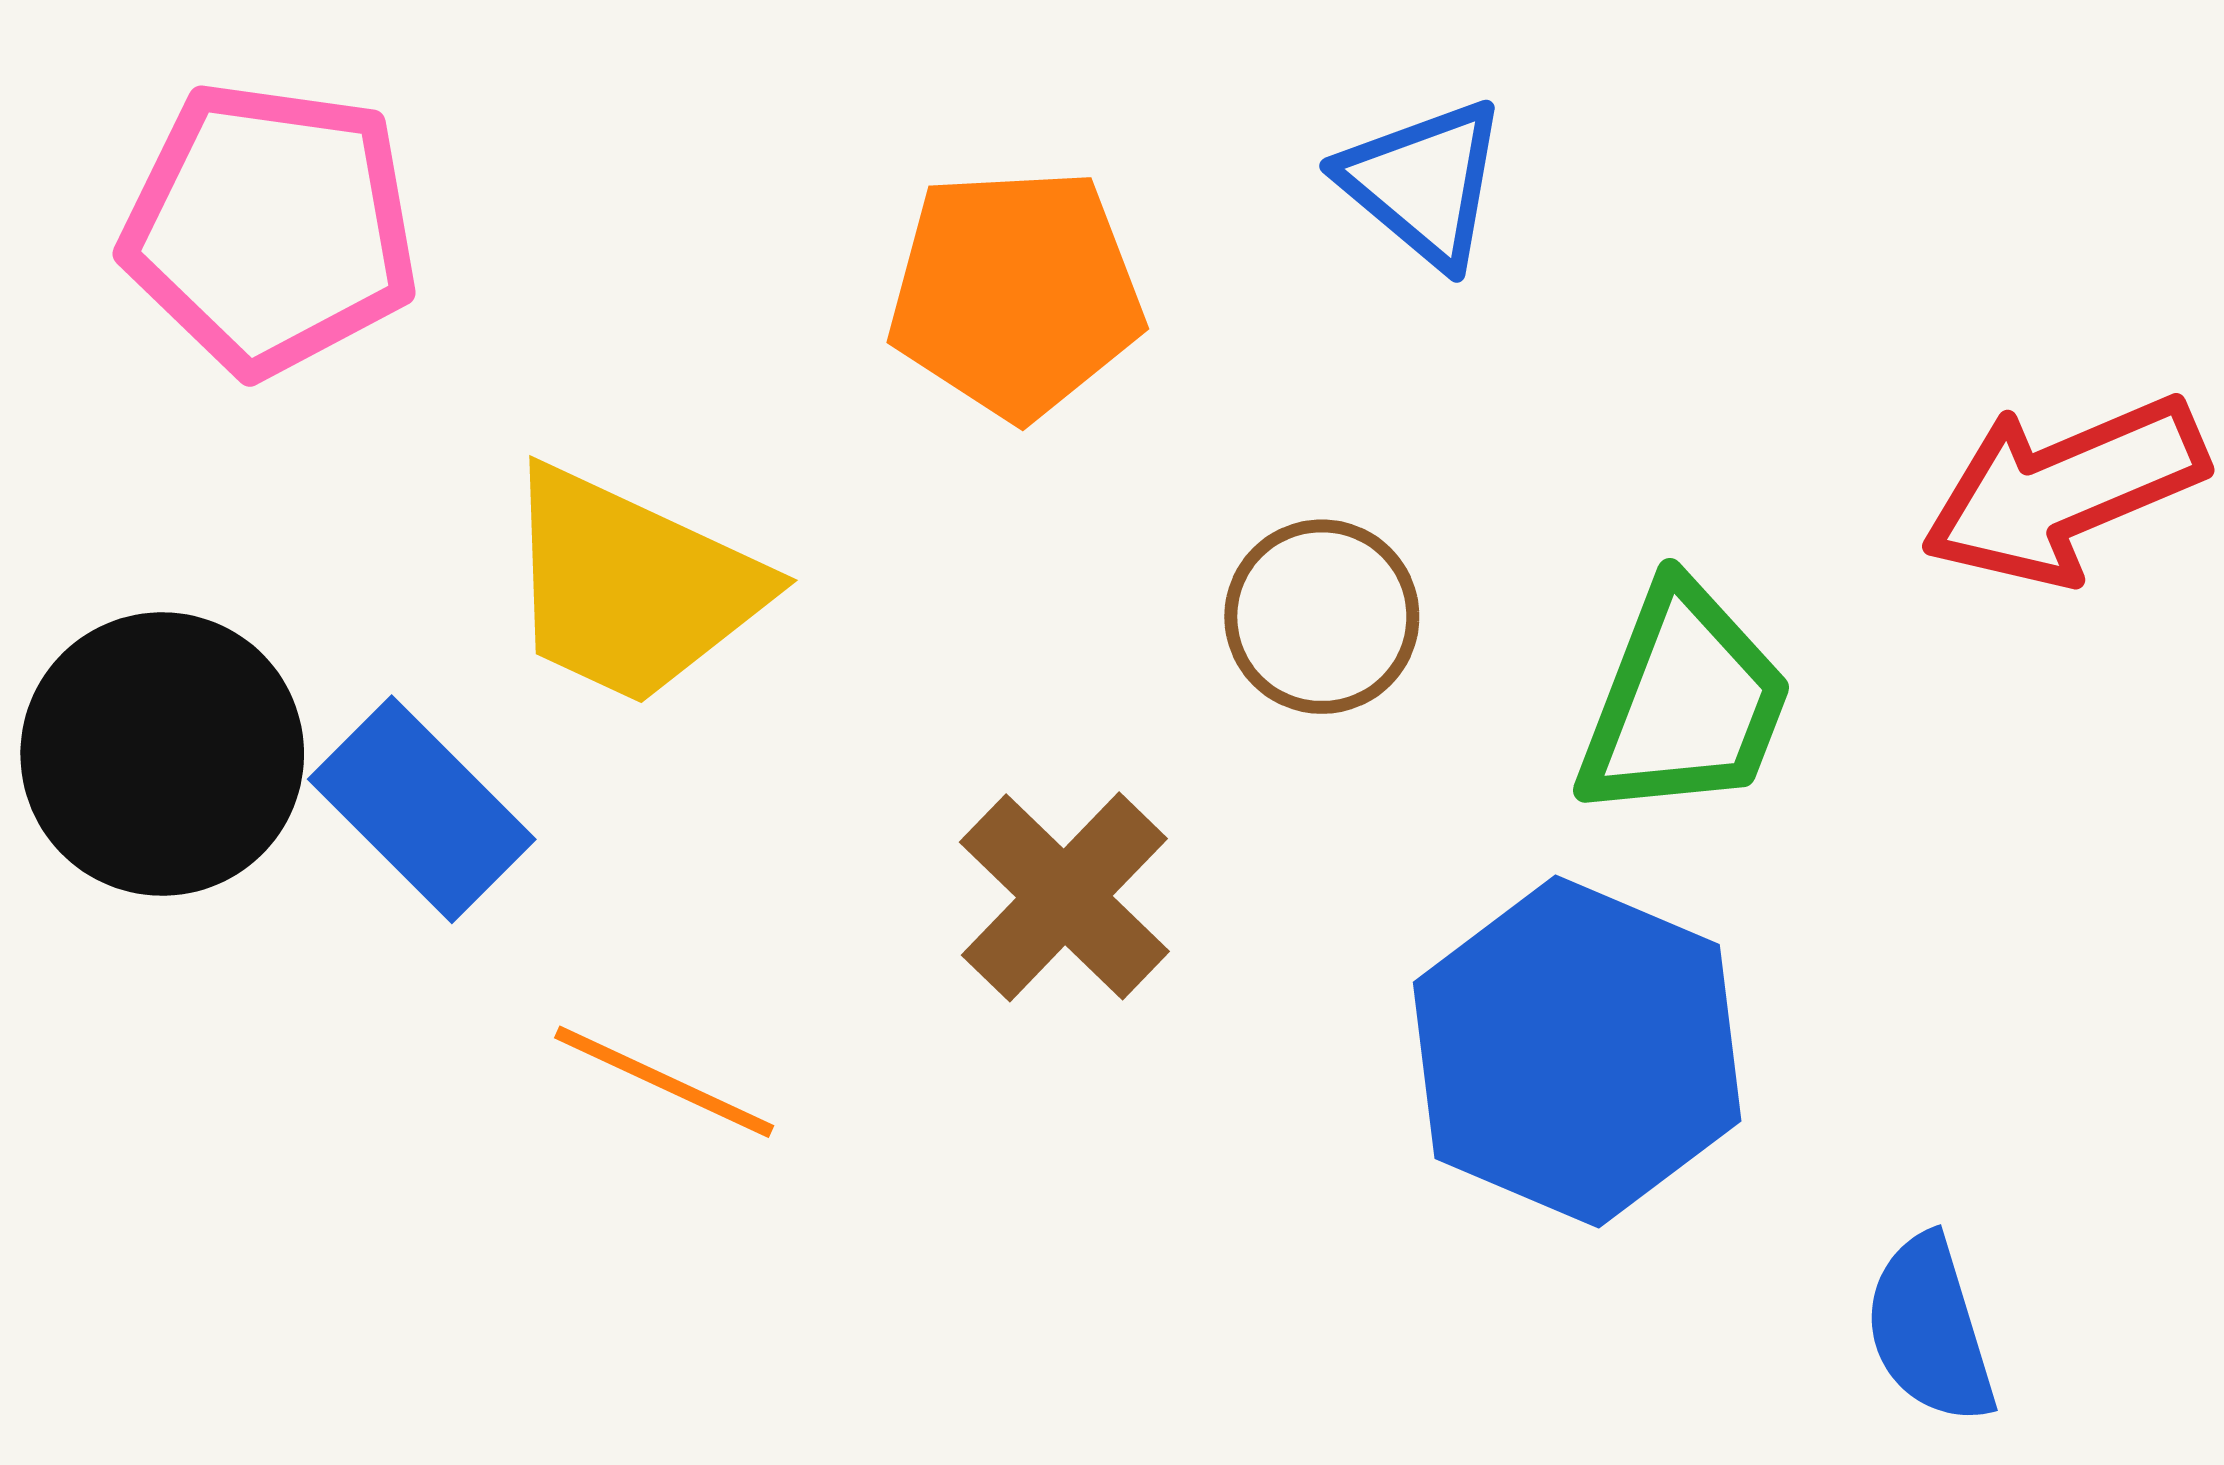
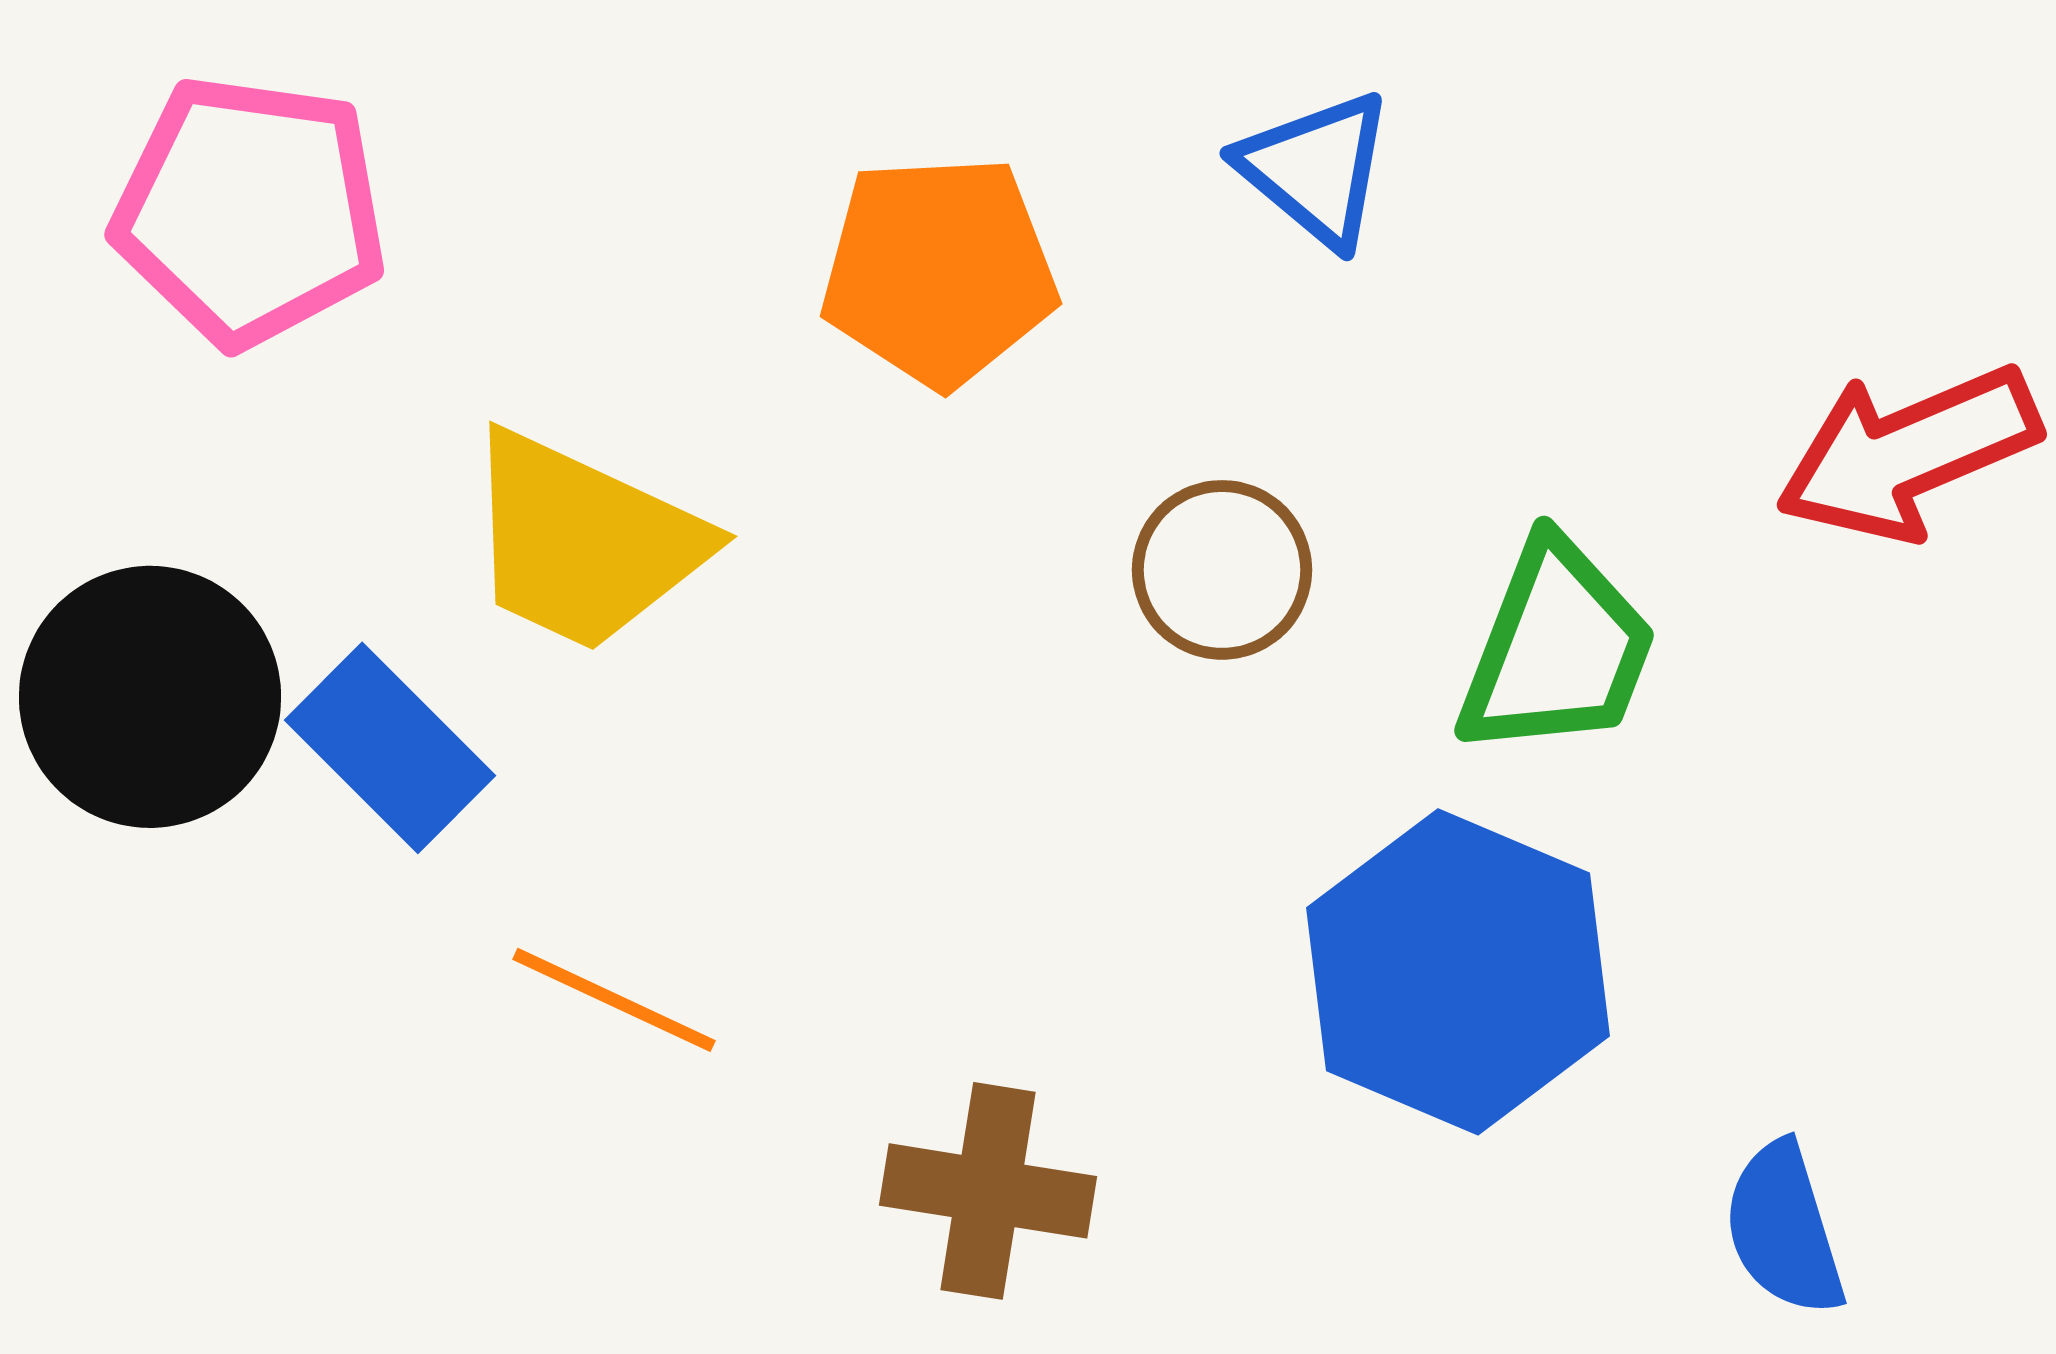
brown cross: (1064, 897) -> (988, 1191), moved, turned -35

